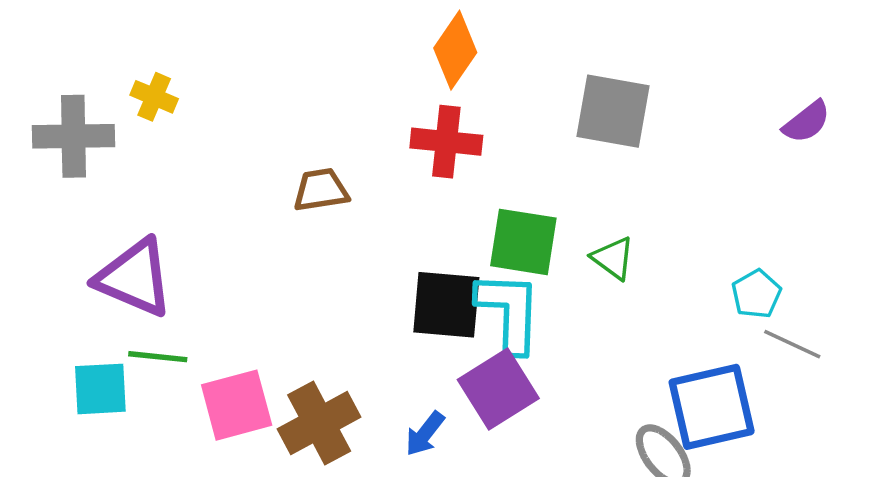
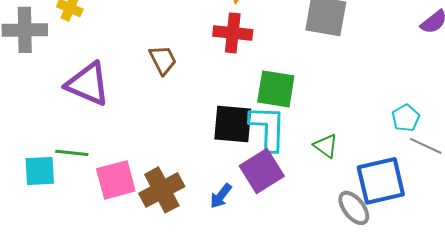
brown trapezoid: (321, 190) -> (163, 60), turned 72
green triangle: (613, 258) -> (326, 146), moved
purple triangle: (134, 278) -> (88, 84), moved

